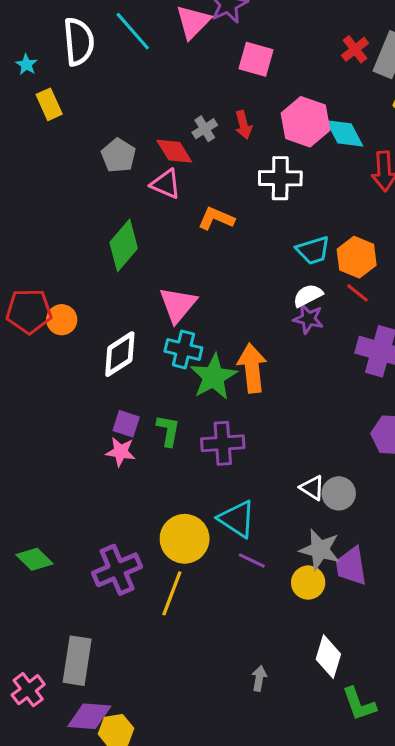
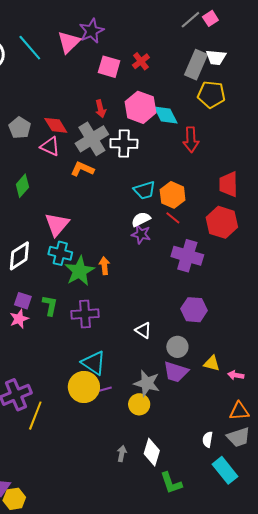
red cross: (355, 49) -> (141, 61), moved
gray cross: (205, 129) -> (92, 139), moved, size x2.0
green diamond: (124, 245) -> (22, 186), size x0.7
orange arrow: (252, 368) -> (104, 266), size x0.6
pink star: (121, 452) -> (19, 319), turned -30
white triangle: (312, 488) -> (143, 330), moved
gray circle: (339, 493) -> (177, 347), moved
yellow circle: (185, 539) -> (84, 387), moved
purple line: (252, 561) -> (103, 390), turned -42
purple trapezoid: (351, 566) -> (176, 372), moved, turned -64
yellow line: (172, 593) -> (35, 416), moved
gray arrow: (259, 678) -> (122, 454), moved

